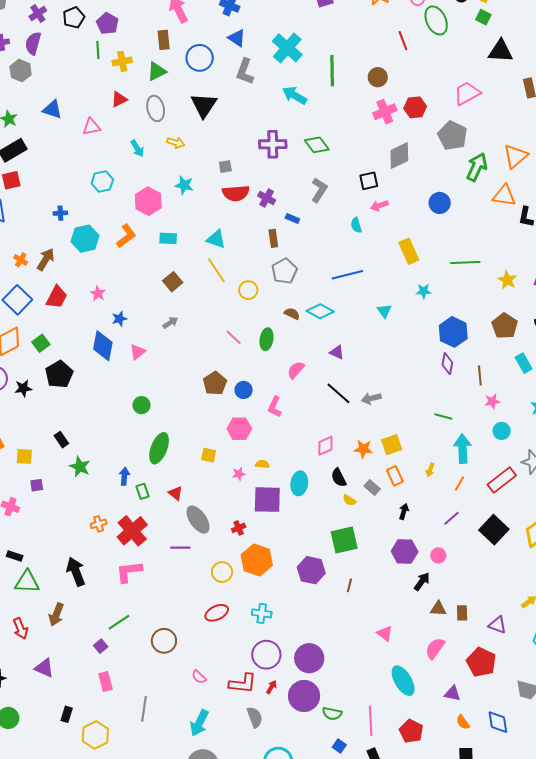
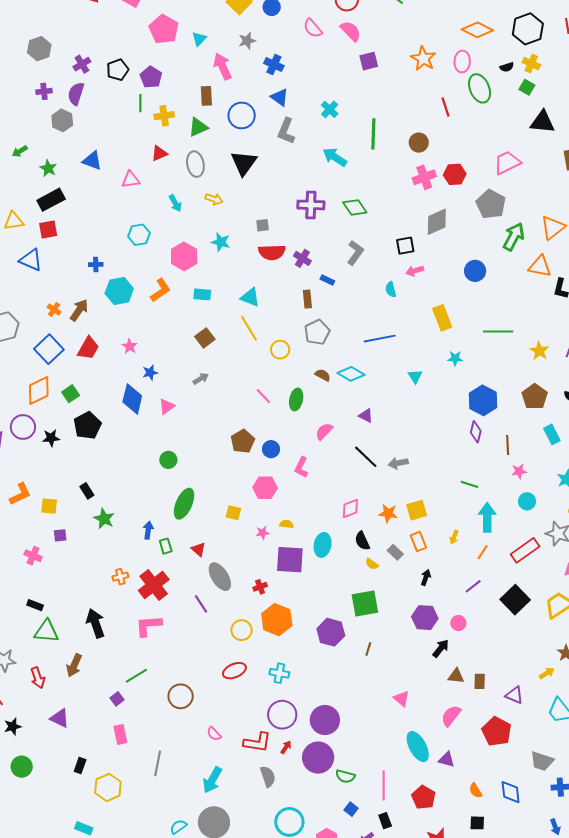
cyan cross: (287, 48) -> (330, 109), size x0.6
purple line: (180, 548) -> (201, 604), turned 54
purple triangle: (452, 693) -> (447, 760), moved

